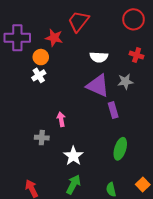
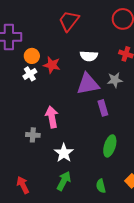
red star: (54, 38) -> (52, 65), moved
purple triangle: (98, 86) -> (88, 84), turned -35
pink arrow: (61, 119) -> (52, 117), size x1.5

